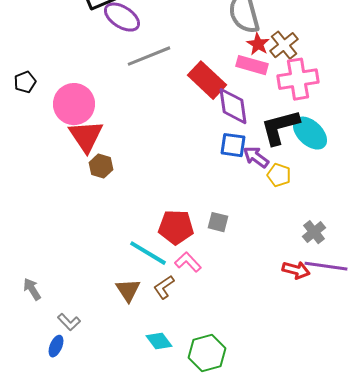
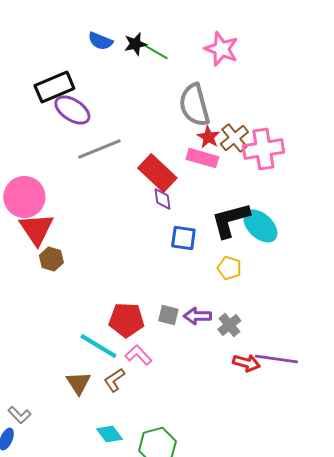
pink cross: (298, 79) -> (263, 149), moved
purple diamond: (233, 106) -> (162, 199), moved, size x0.6
purple arrow: (256, 157) -> (197, 316), moved, turned -36
gray cross: (314, 232) -> (229, 325), moved

